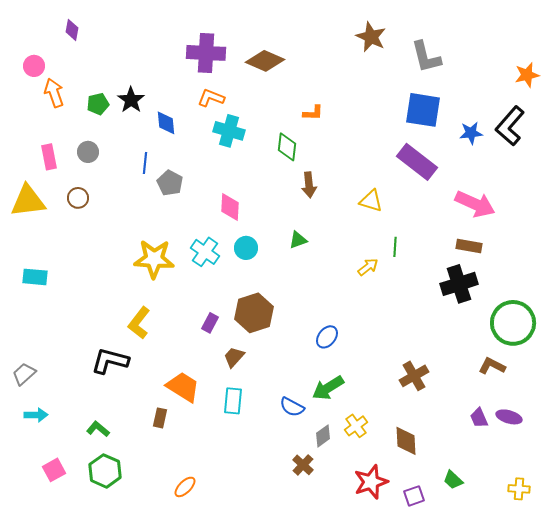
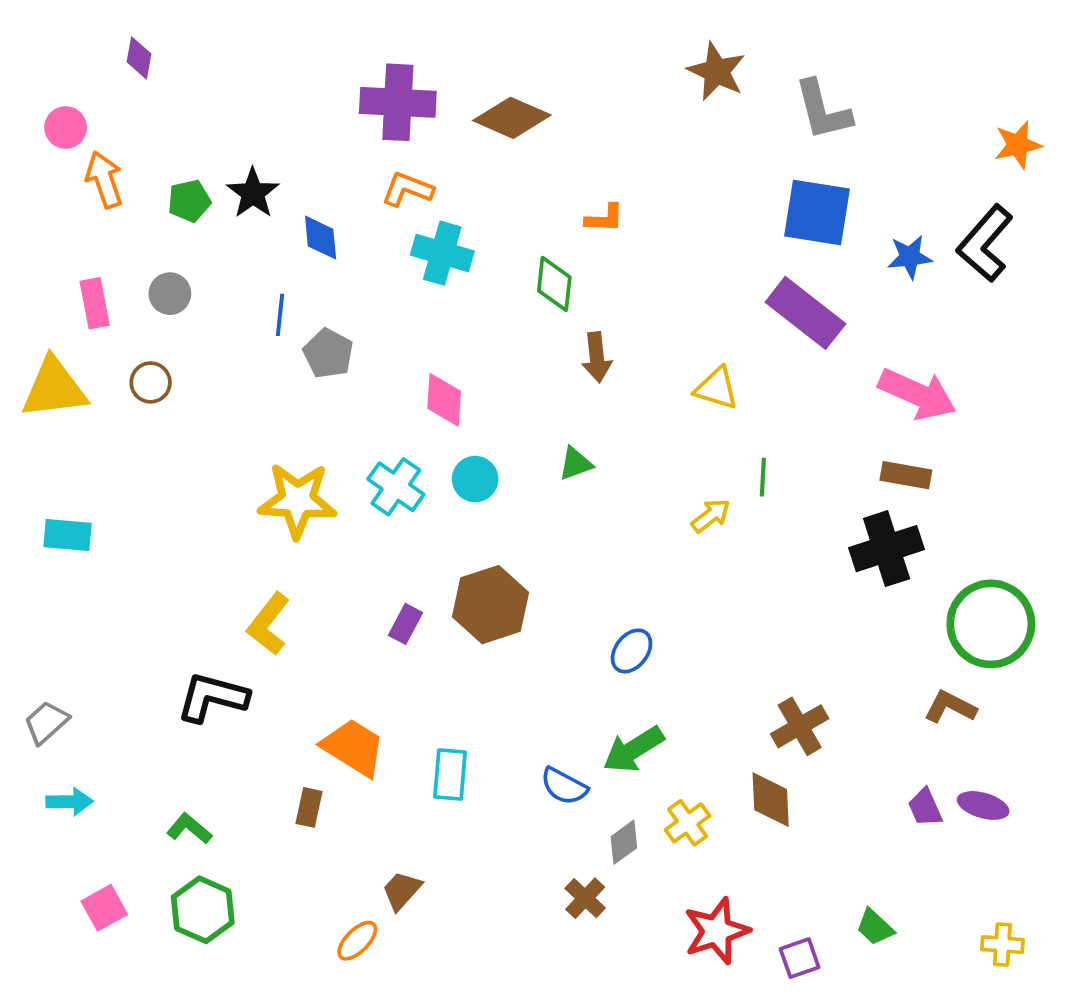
brown trapezoid: (234, 357) -> (402, 890), moved
brown diamond: (406, 441) -> (771, 800), moved

